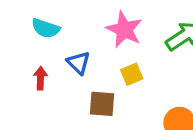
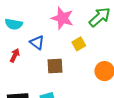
yellow square: (132, 74) -> (79, 44), moved
red arrow: (40, 78) -> (15, 55), turned 32

